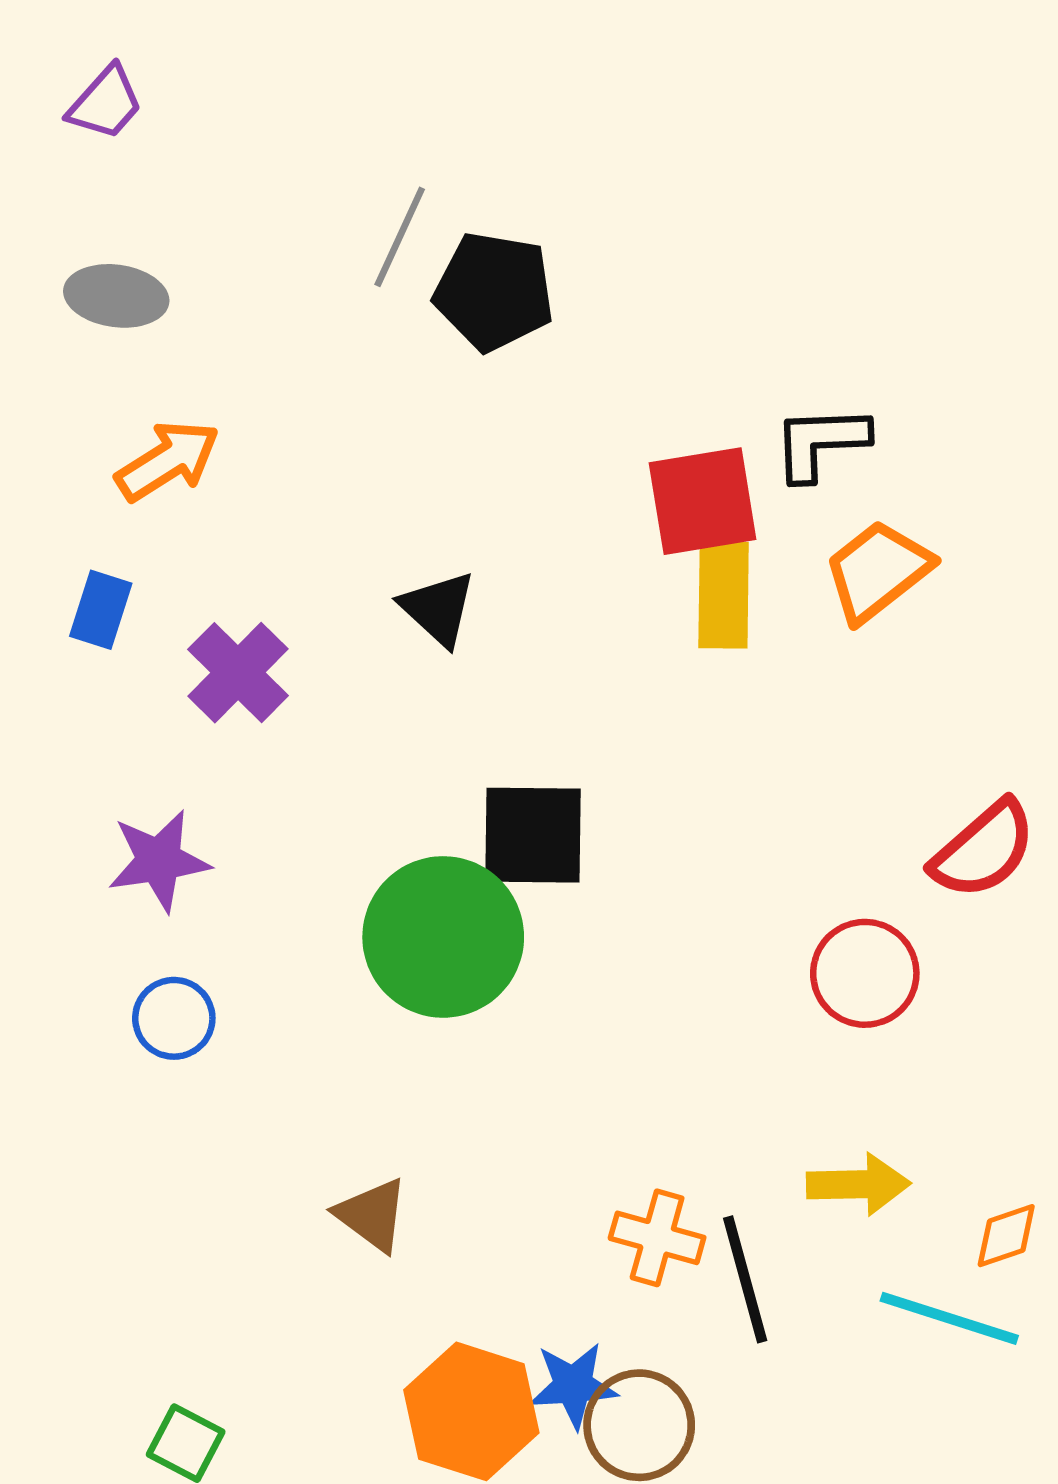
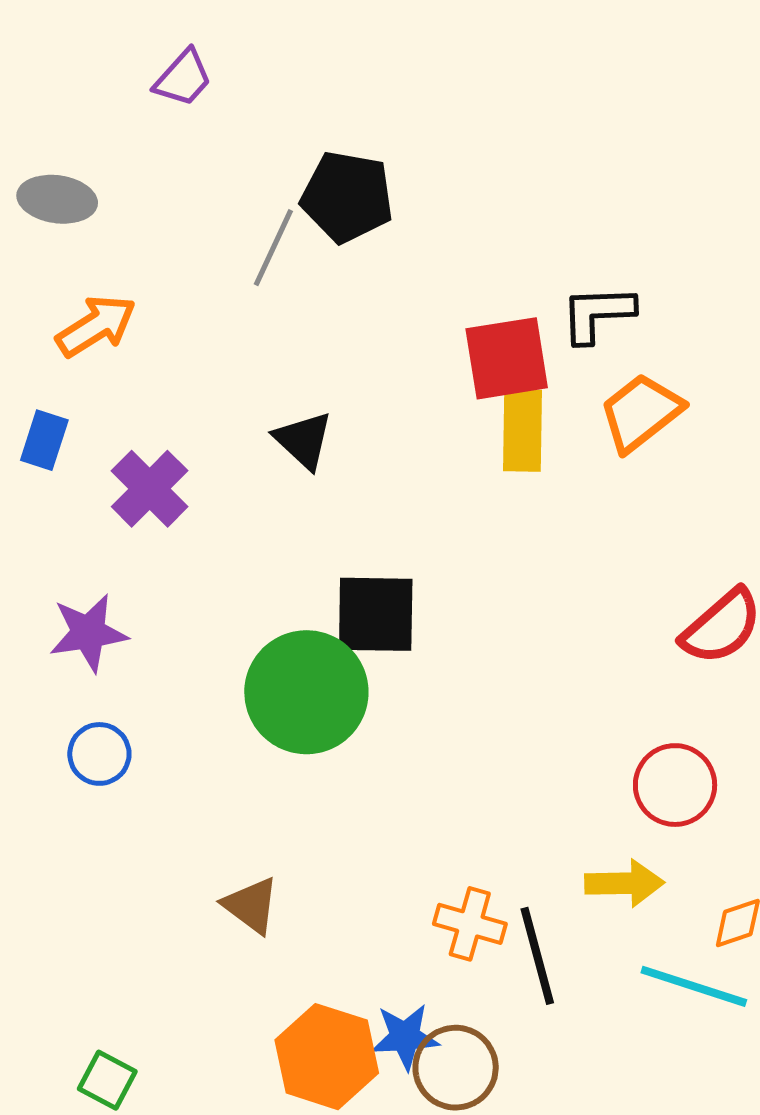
purple trapezoid: (106, 103) -> (183, 78), moved
gray line: (400, 237) -> (273, 248), moved
red circle: (865, 973) -> (675, 785), moved

